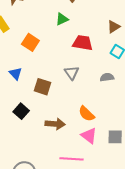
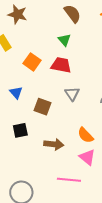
green triangle: (62, 19) -> (64, 40), turned -48
red trapezoid: (83, 43) -> (61, 65), moved
black square: (21, 111) -> (20, 130), turned 35

